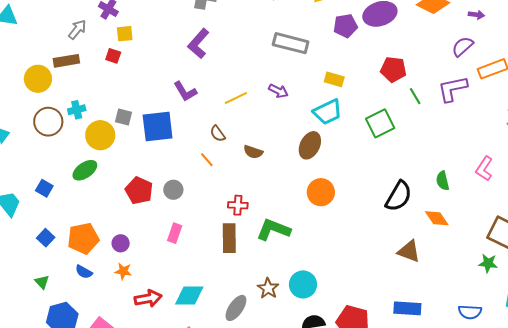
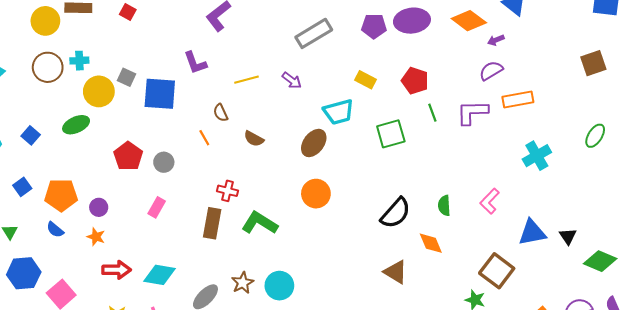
purple arrow: (476, 15) -> (496, 40), moved, turned 140
gray rectangle: (291, 43) -> (314, 33), turned -56
yellow rectangle: (334, 79) -> (366, 80), moved

